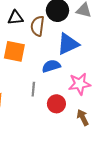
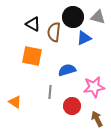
black triangle: (15, 18) -> (33, 24), turned 35
blue triangle: (68, 44) -> (84, 38), moved, size x0.7

